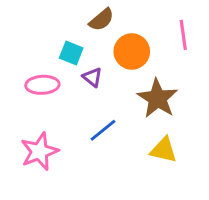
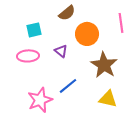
cyan square: (71, 53) -> (34, 30), moved, turned -35
pink star: (39, 151) -> (40, 100), moved

